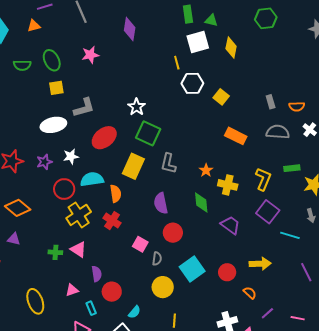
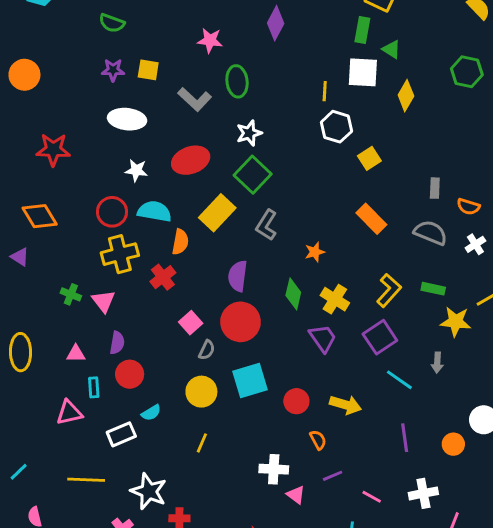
green ellipse: (52, 60) -> (237, 81), moved
gray L-shape: (84, 108) -> (195, 99), moved, turned 40
purple star: (44, 162) -> (113, 70), moved
yellow cross: (228, 185) -> (335, 299), moved
red circle: (173, 233) -> (240, 322), size x1.4

